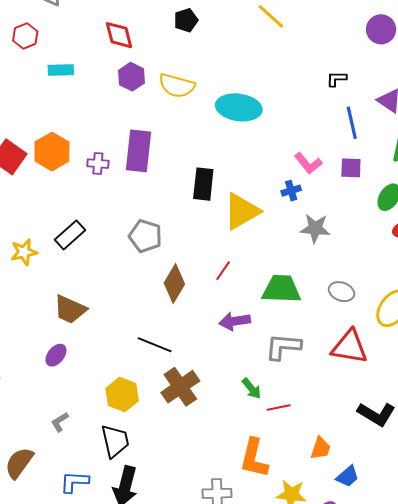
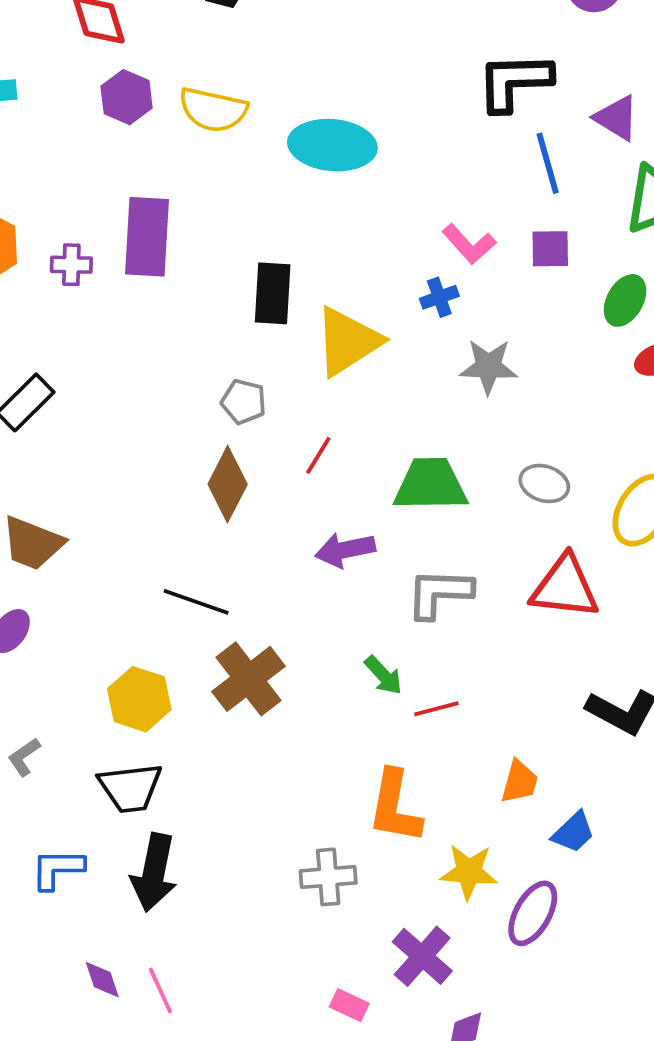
black L-shape: (336, 79) -> (514, 82), size x2.0
gray pentagon: (145, 236) -> (244, 402), moved, size x0.7
black trapezoid: (115, 441) -> (130, 788), turned 99

